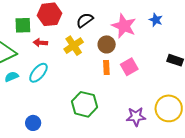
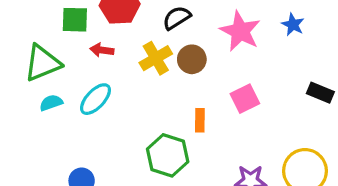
brown circle: (107, 44) -> (192, 59), moved
orange rectangle: (106, 68) -> (200, 120), moved

